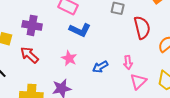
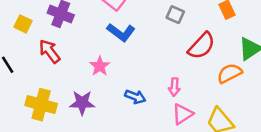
red semicircle: (142, 28) -> (202, 46), turned 45
blue arrow: (100, 67) -> (135, 97), moved, turned -140

